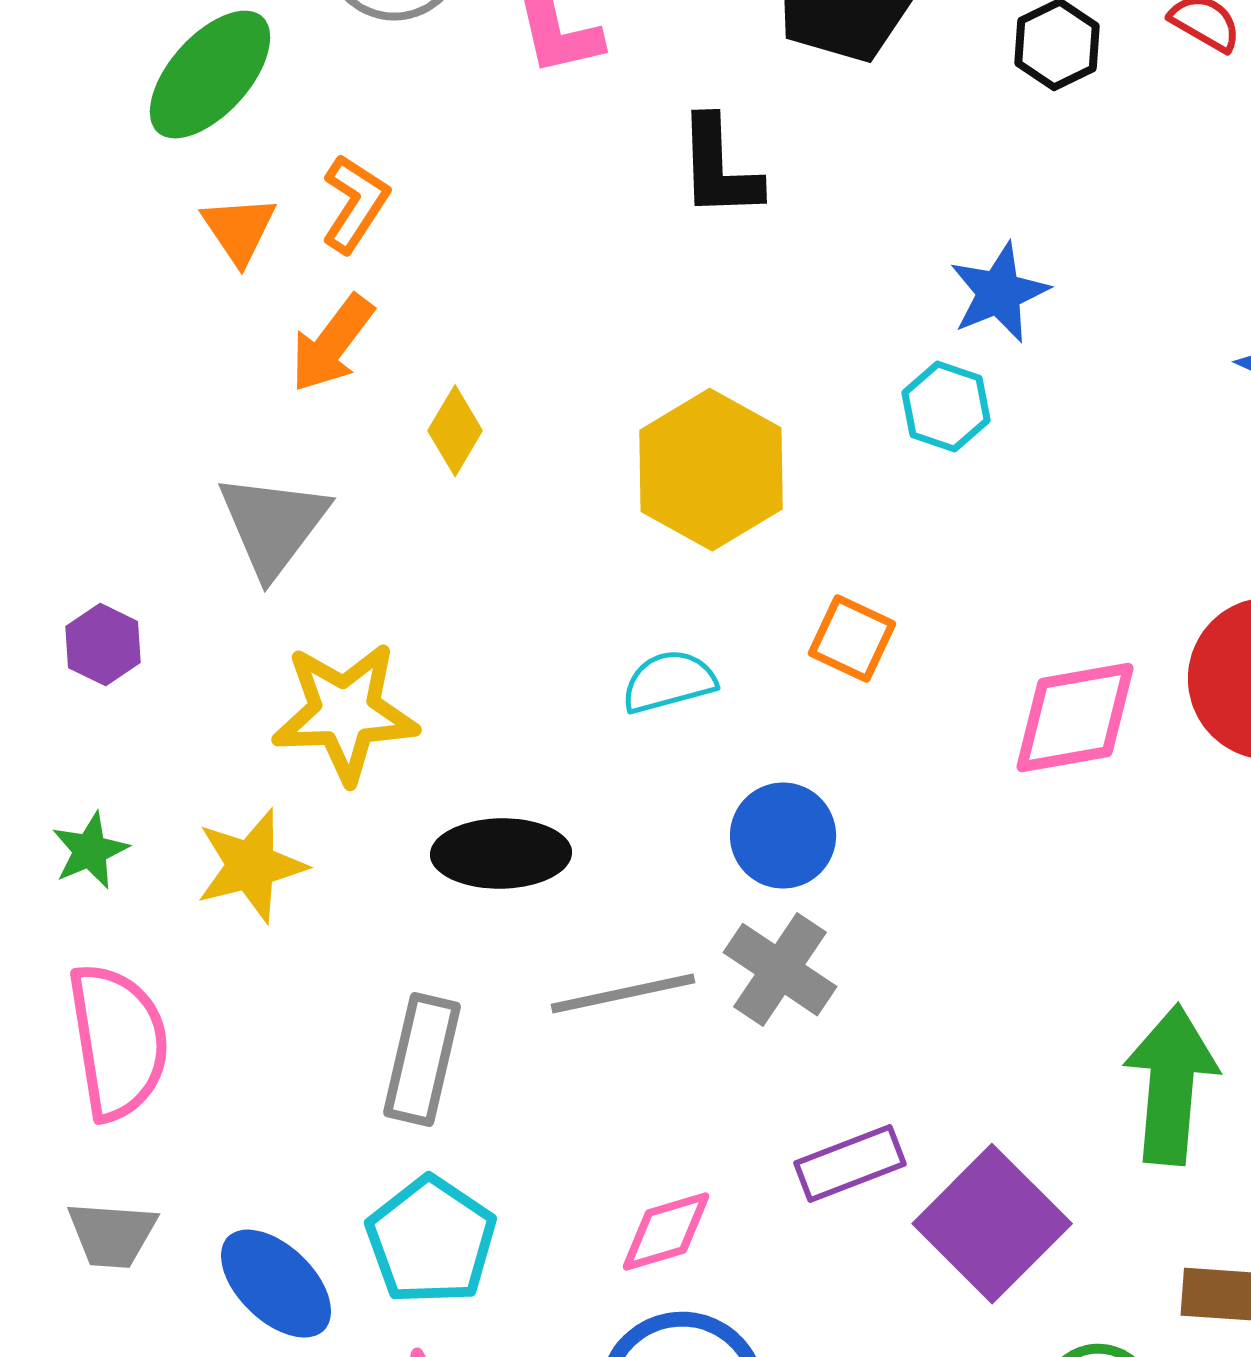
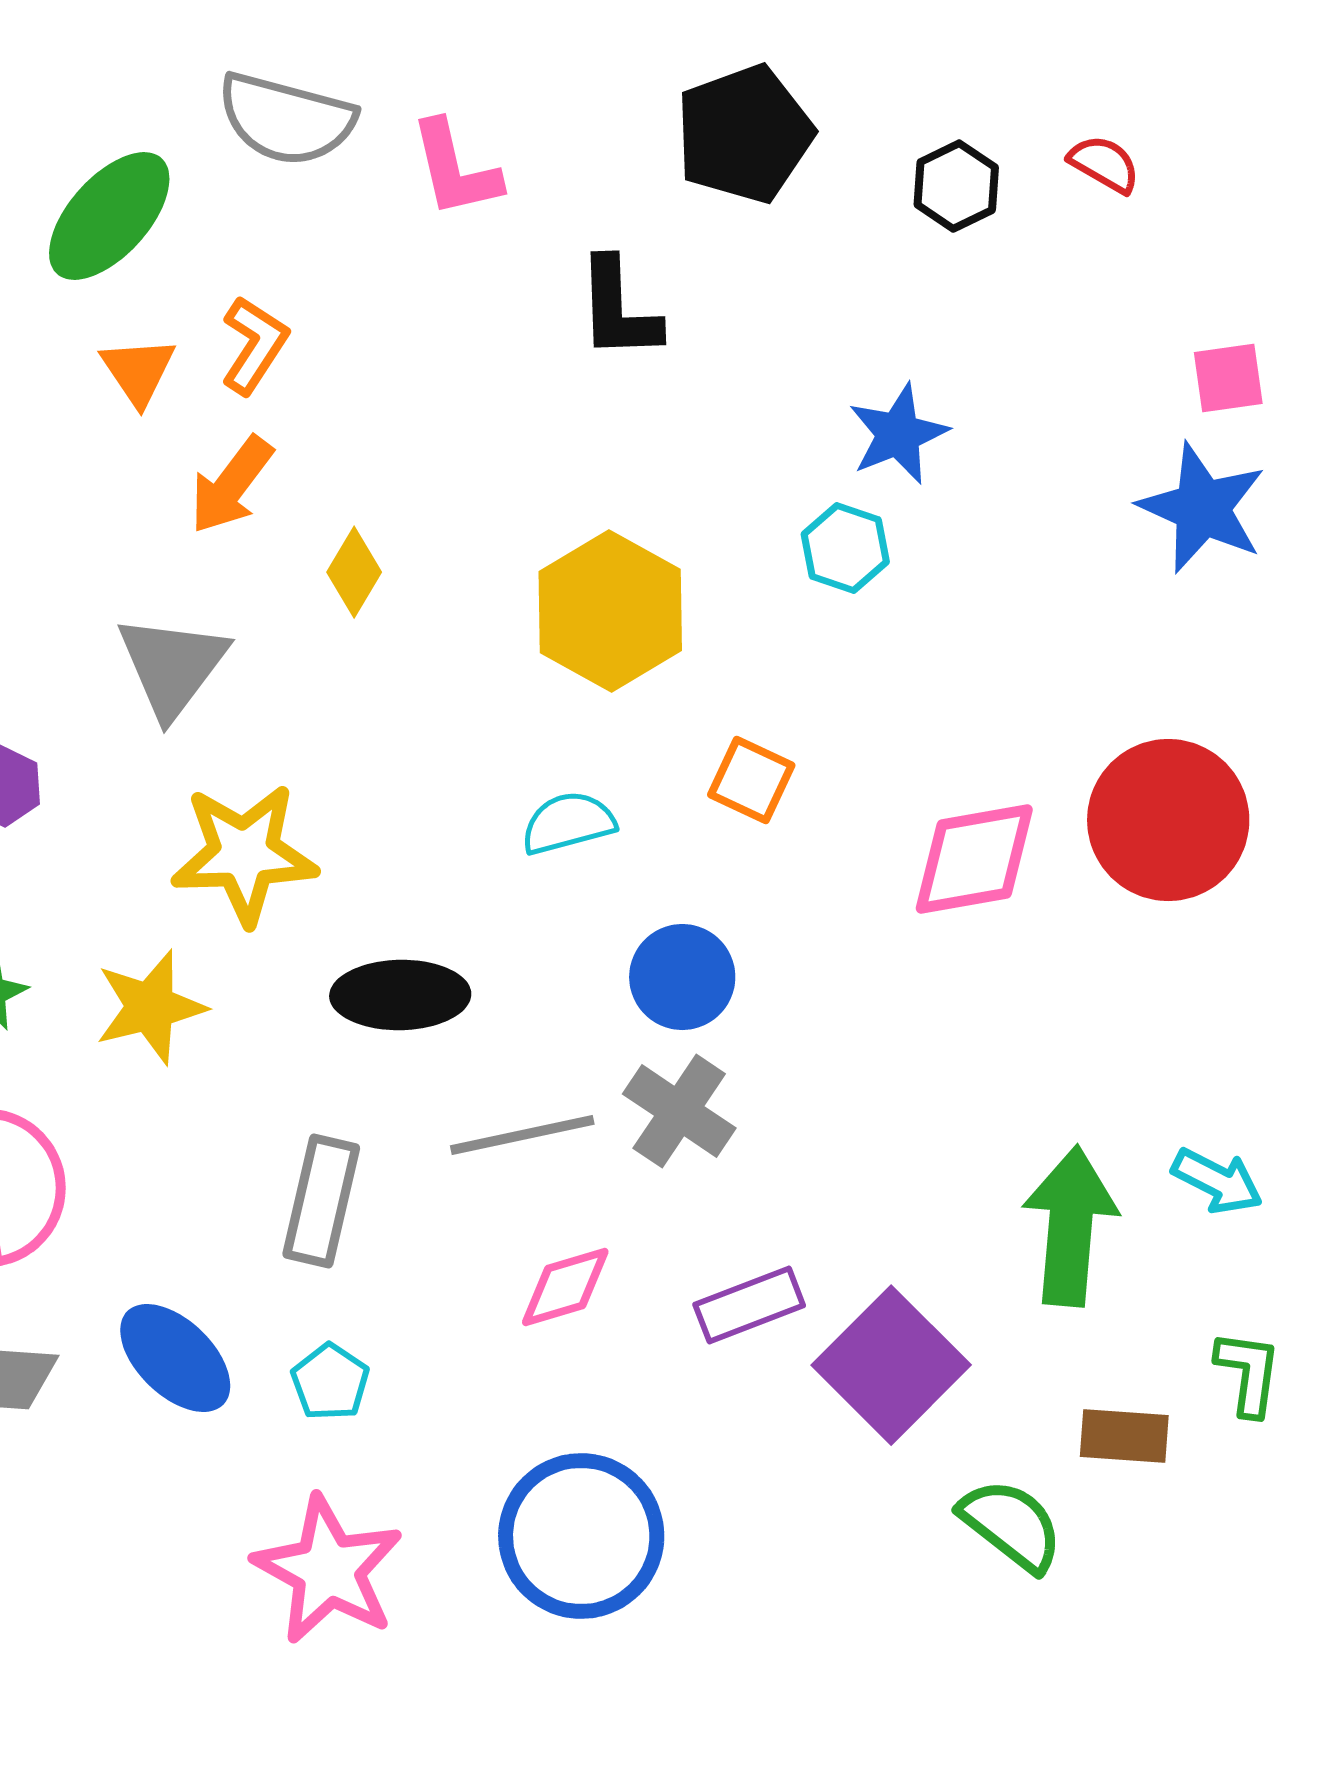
pink diamond: (666, 1232) -> (565, 1287), moved
cyan pentagon: (431, 1241) -> (330, 1382), size x0.6
blue ellipse: (276, 1284) -> (175, 1358), moved

